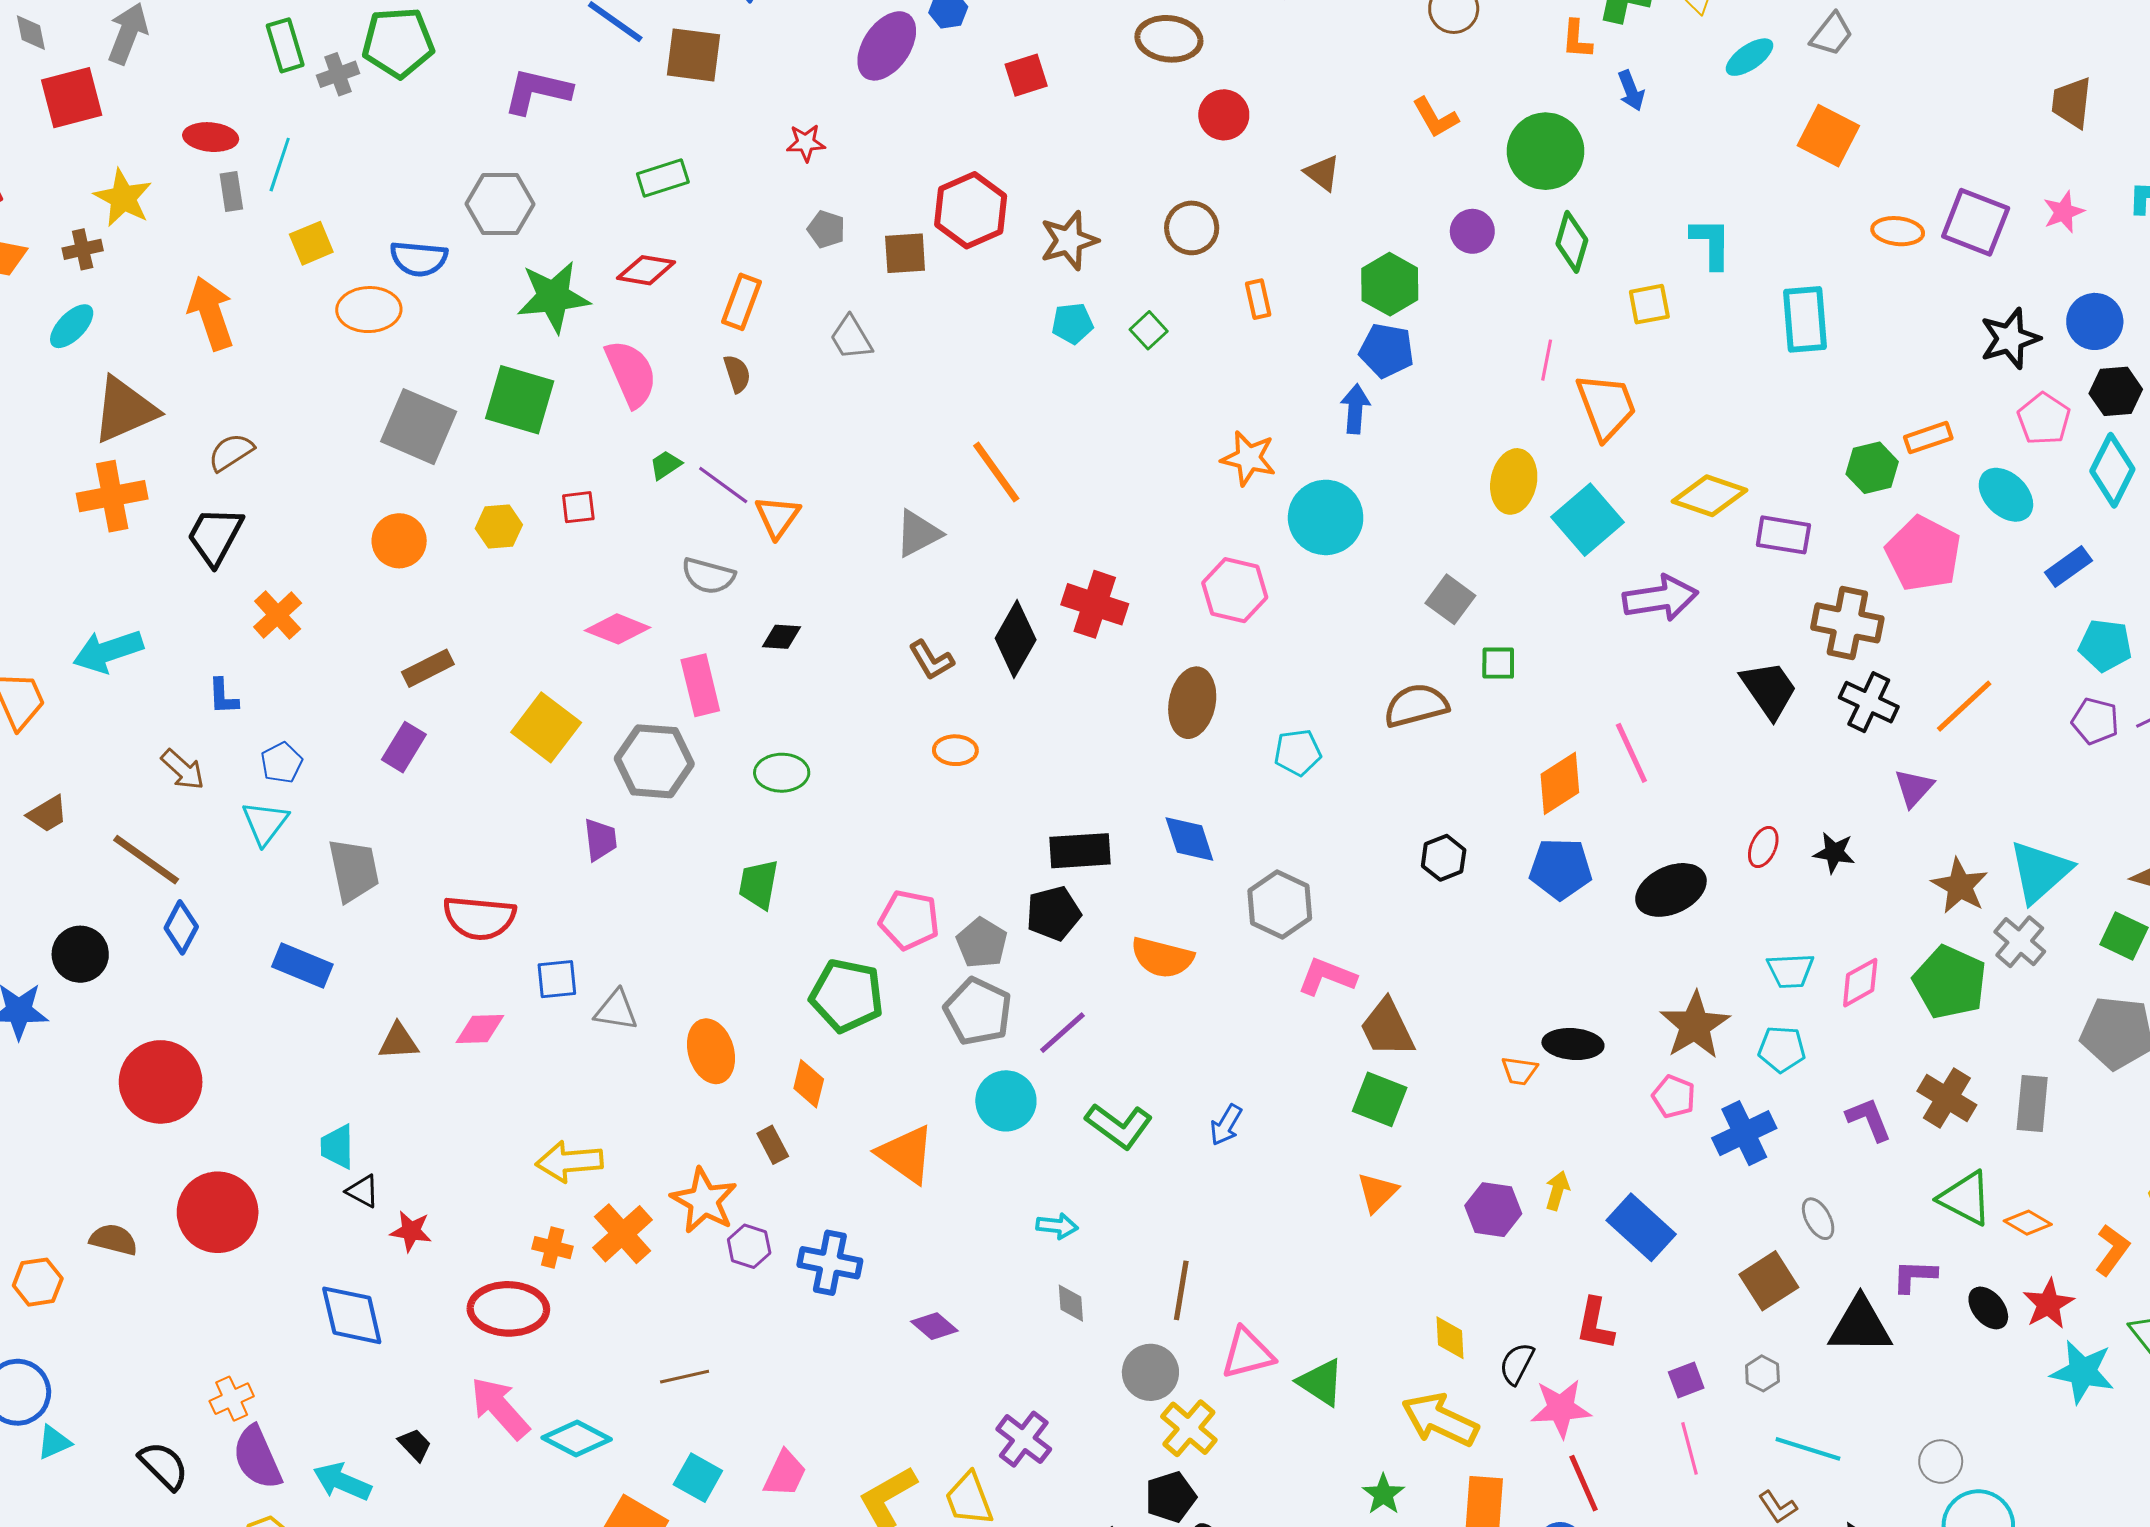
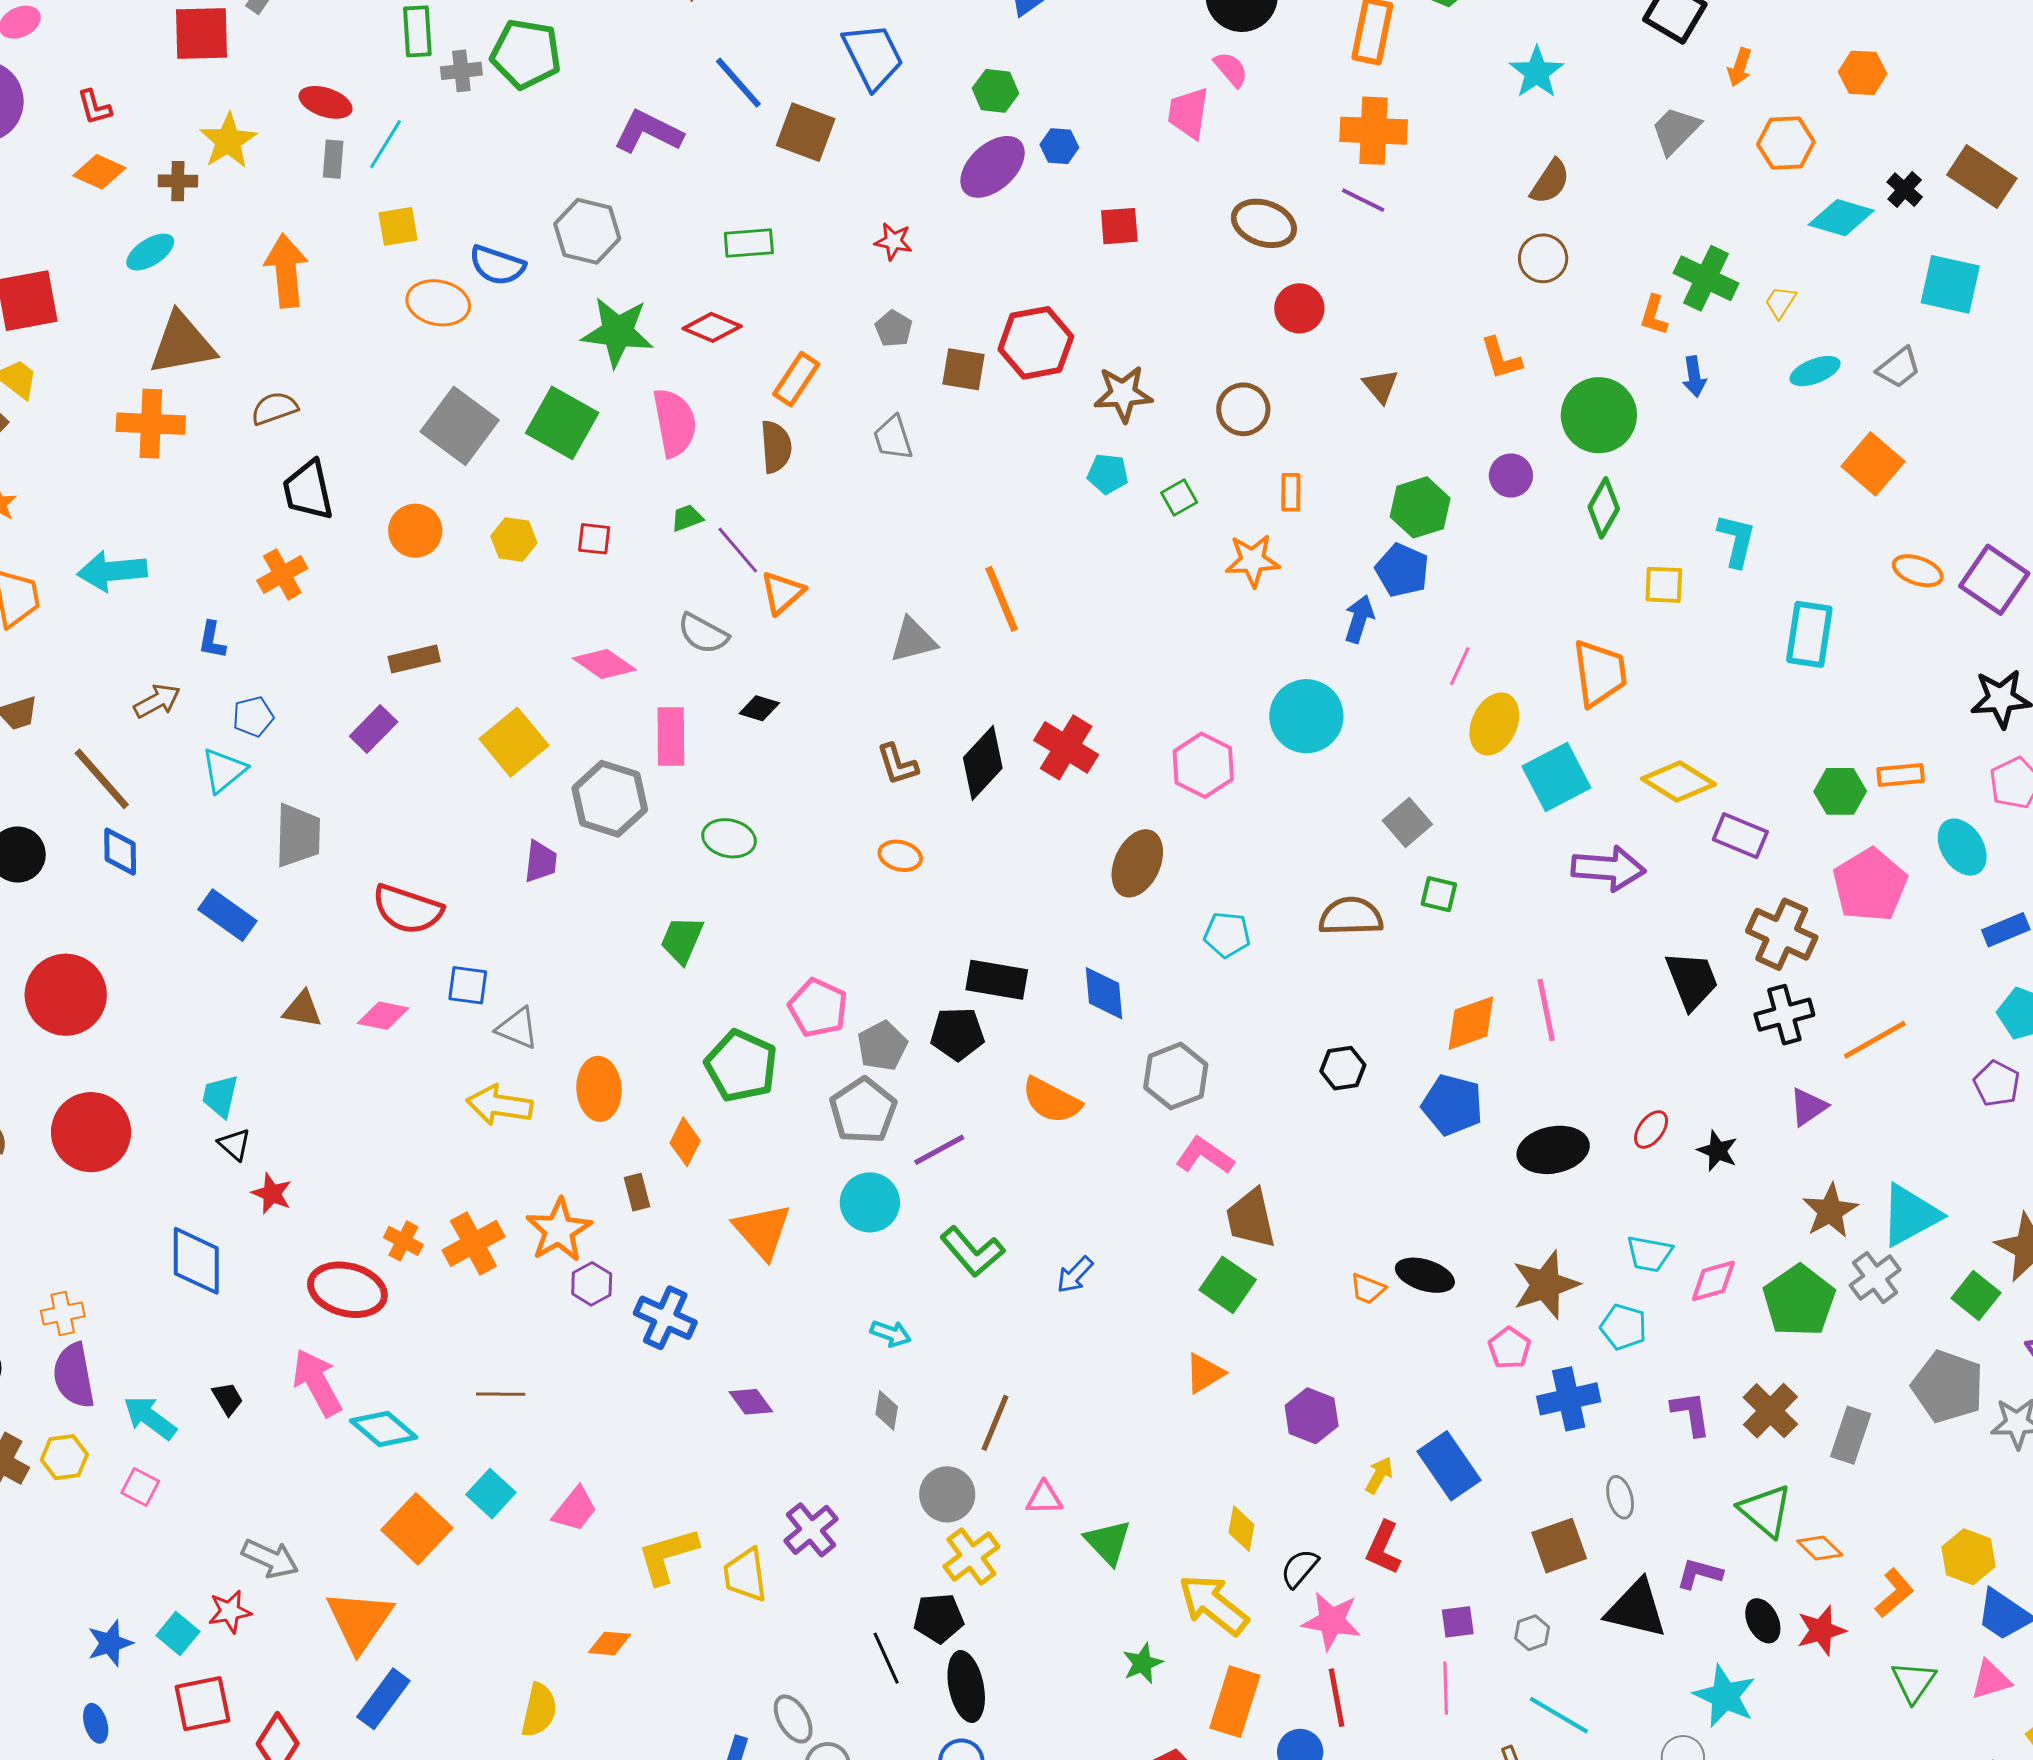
pink line: (1547, 360) -> (1460, 666), moved
brown semicircle: (737, 374) -> (776, 447), size x1.4
orange star: (1249, 458) -> (1252, 560), moved, turned -30
black trapezoid: (215, 536) -> (308, 490), moved, turned -54
black cross: (1869, 702) -> (1784, 1015), turned 36
brown arrow: (183, 770) -> (157, 701), turned -84
blue diamond: (181, 927) -> (120, 852), turned -42
yellow arrow: (569, 1162) -> (499, 1105), moved
yellow arrow: (1557, 1191) -> (1379, 1475), moved
pink triangle: (1247, 1353) -> (1044, 1498), size x0.7
cyan star: (2083, 1372) -> (1725, 1696), moved

